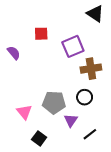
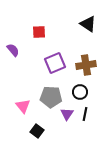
black triangle: (95, 14) -> (88, 24), moved
purple square: (73, 46) -> (55, 63), moved
black line: (90, 134) -> (85, 114), moved, turned -40

